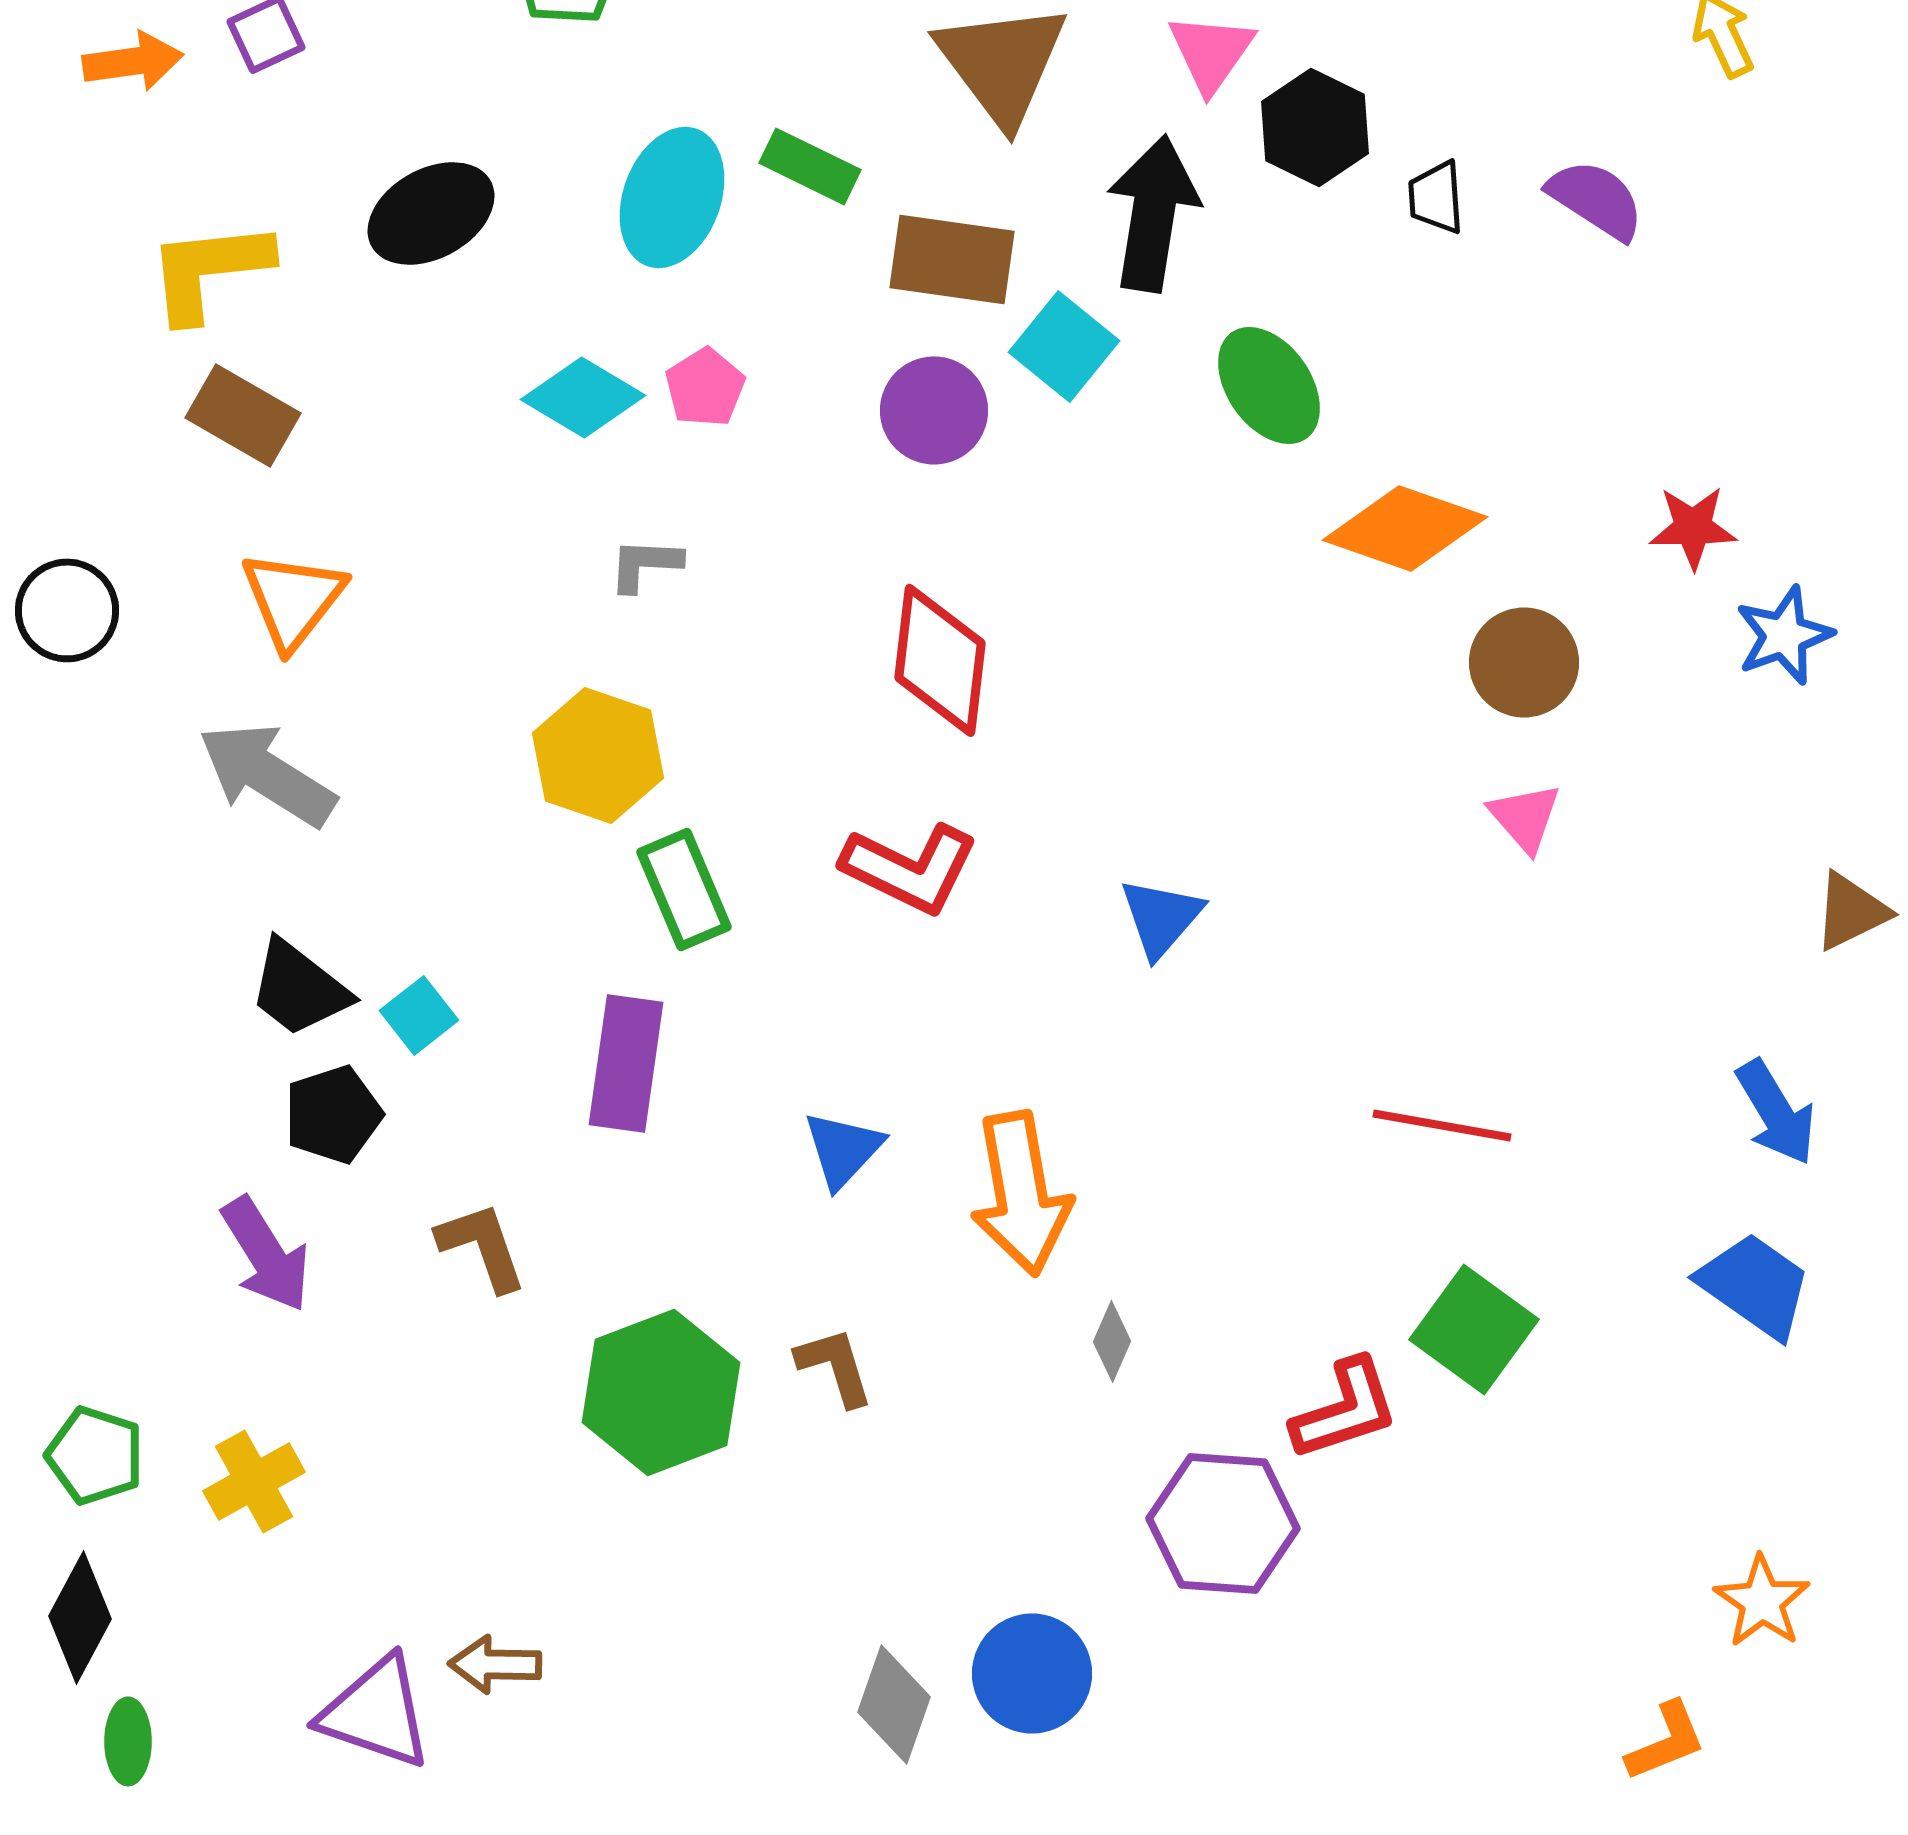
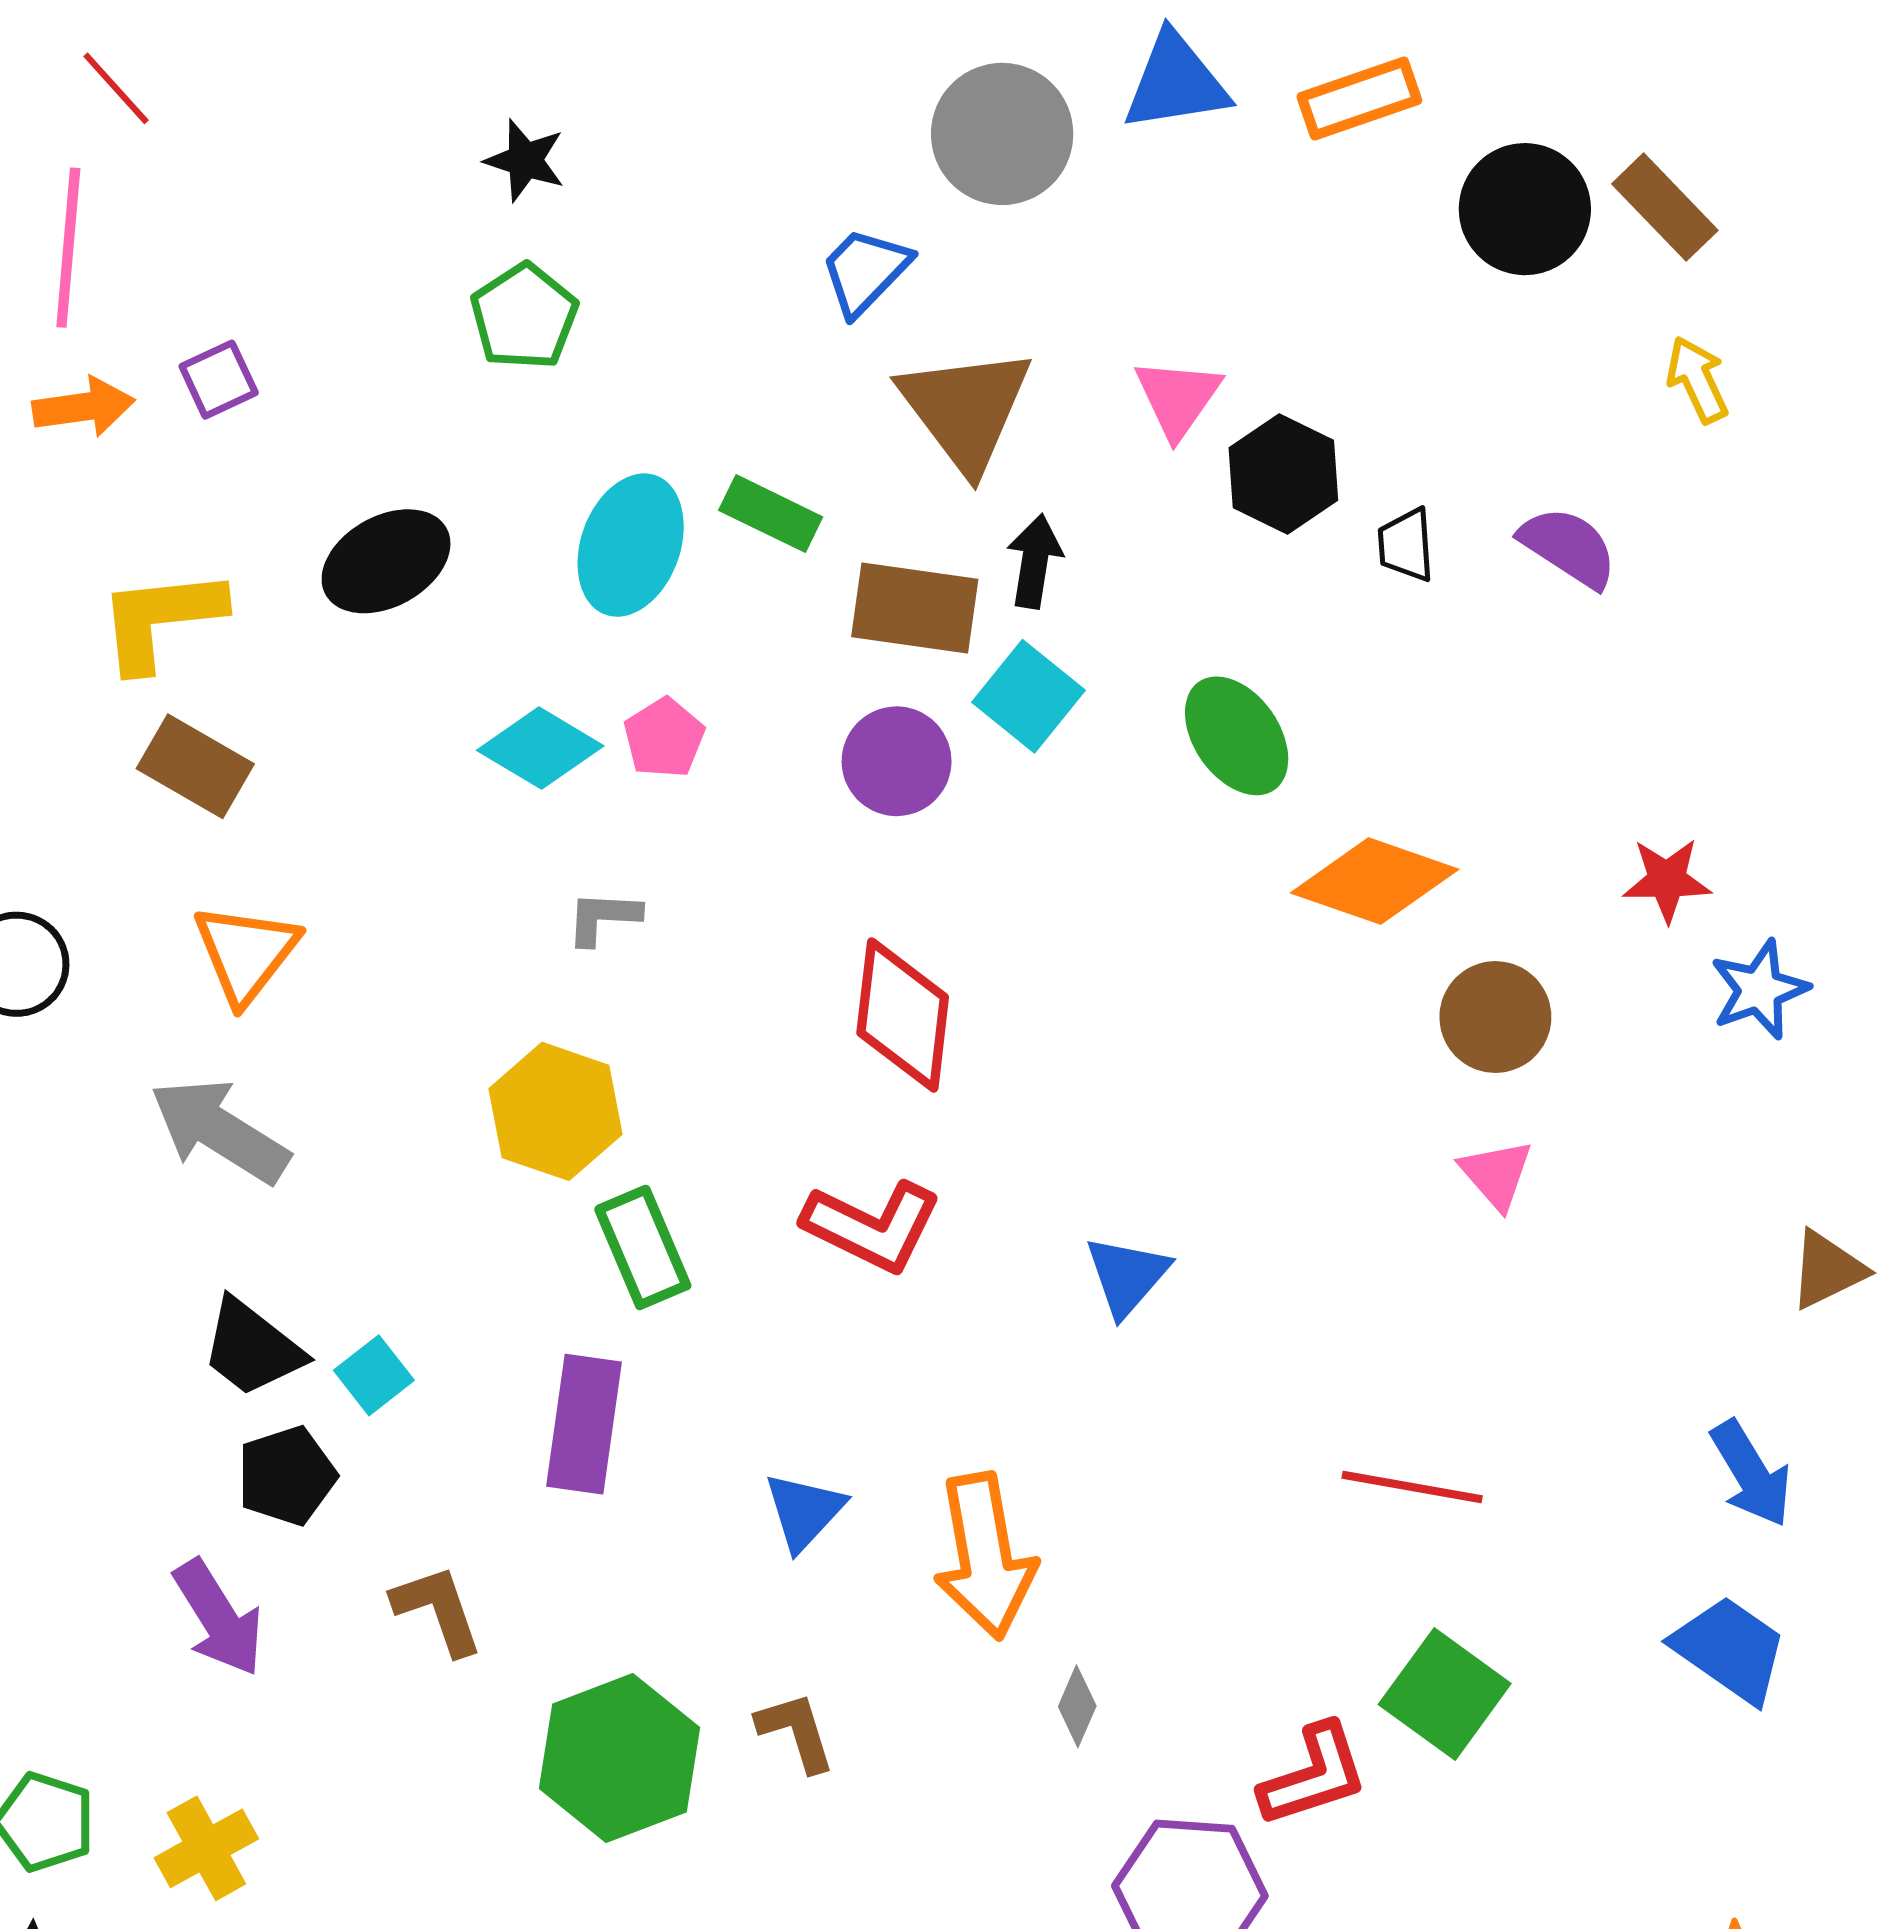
black arrow: (1153, 213) -> (1035, 561), moved, size x0.6

